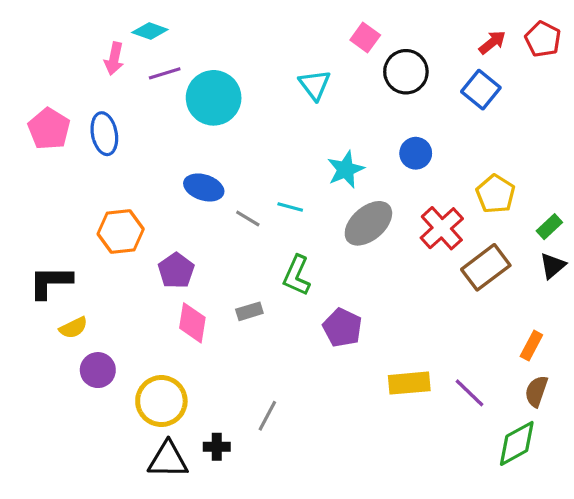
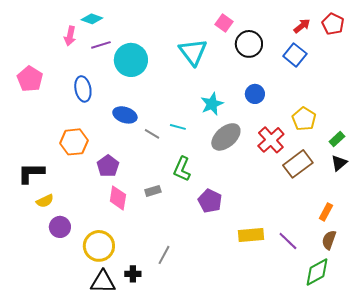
cyan triangle: (315, 85) -> (193, 52), size x1.4
blue ellipse: (104, 134) -> (83, 89), moved

